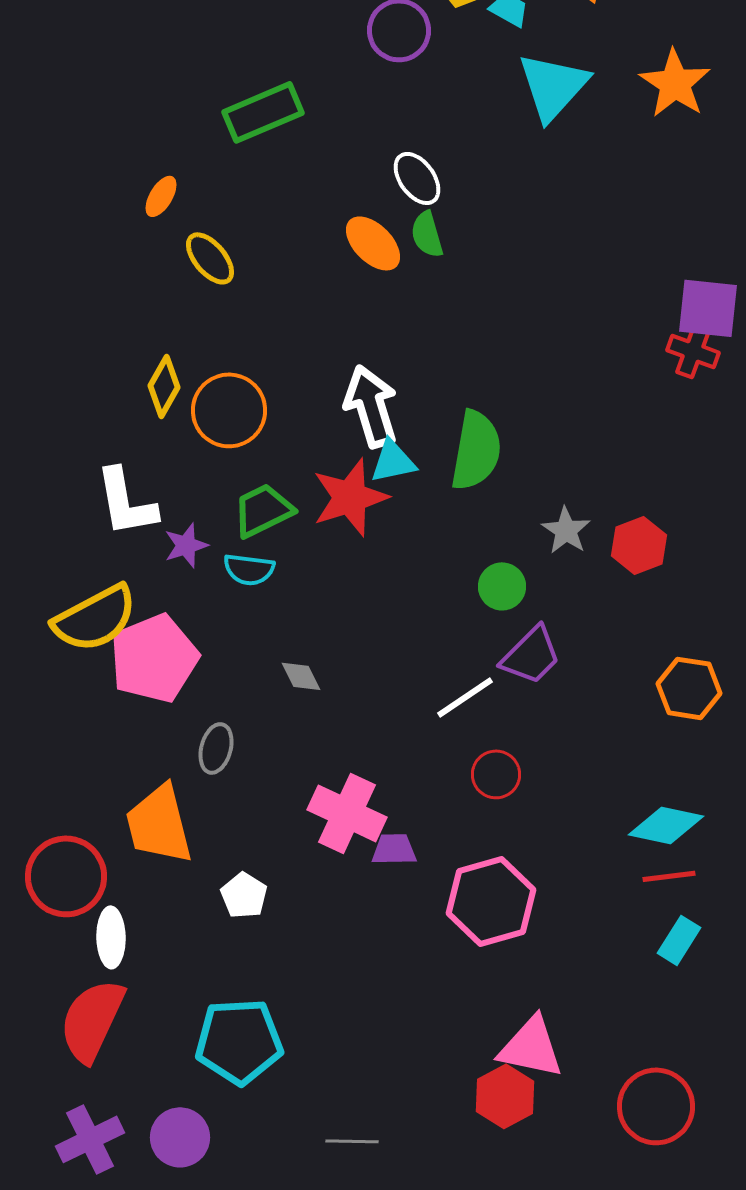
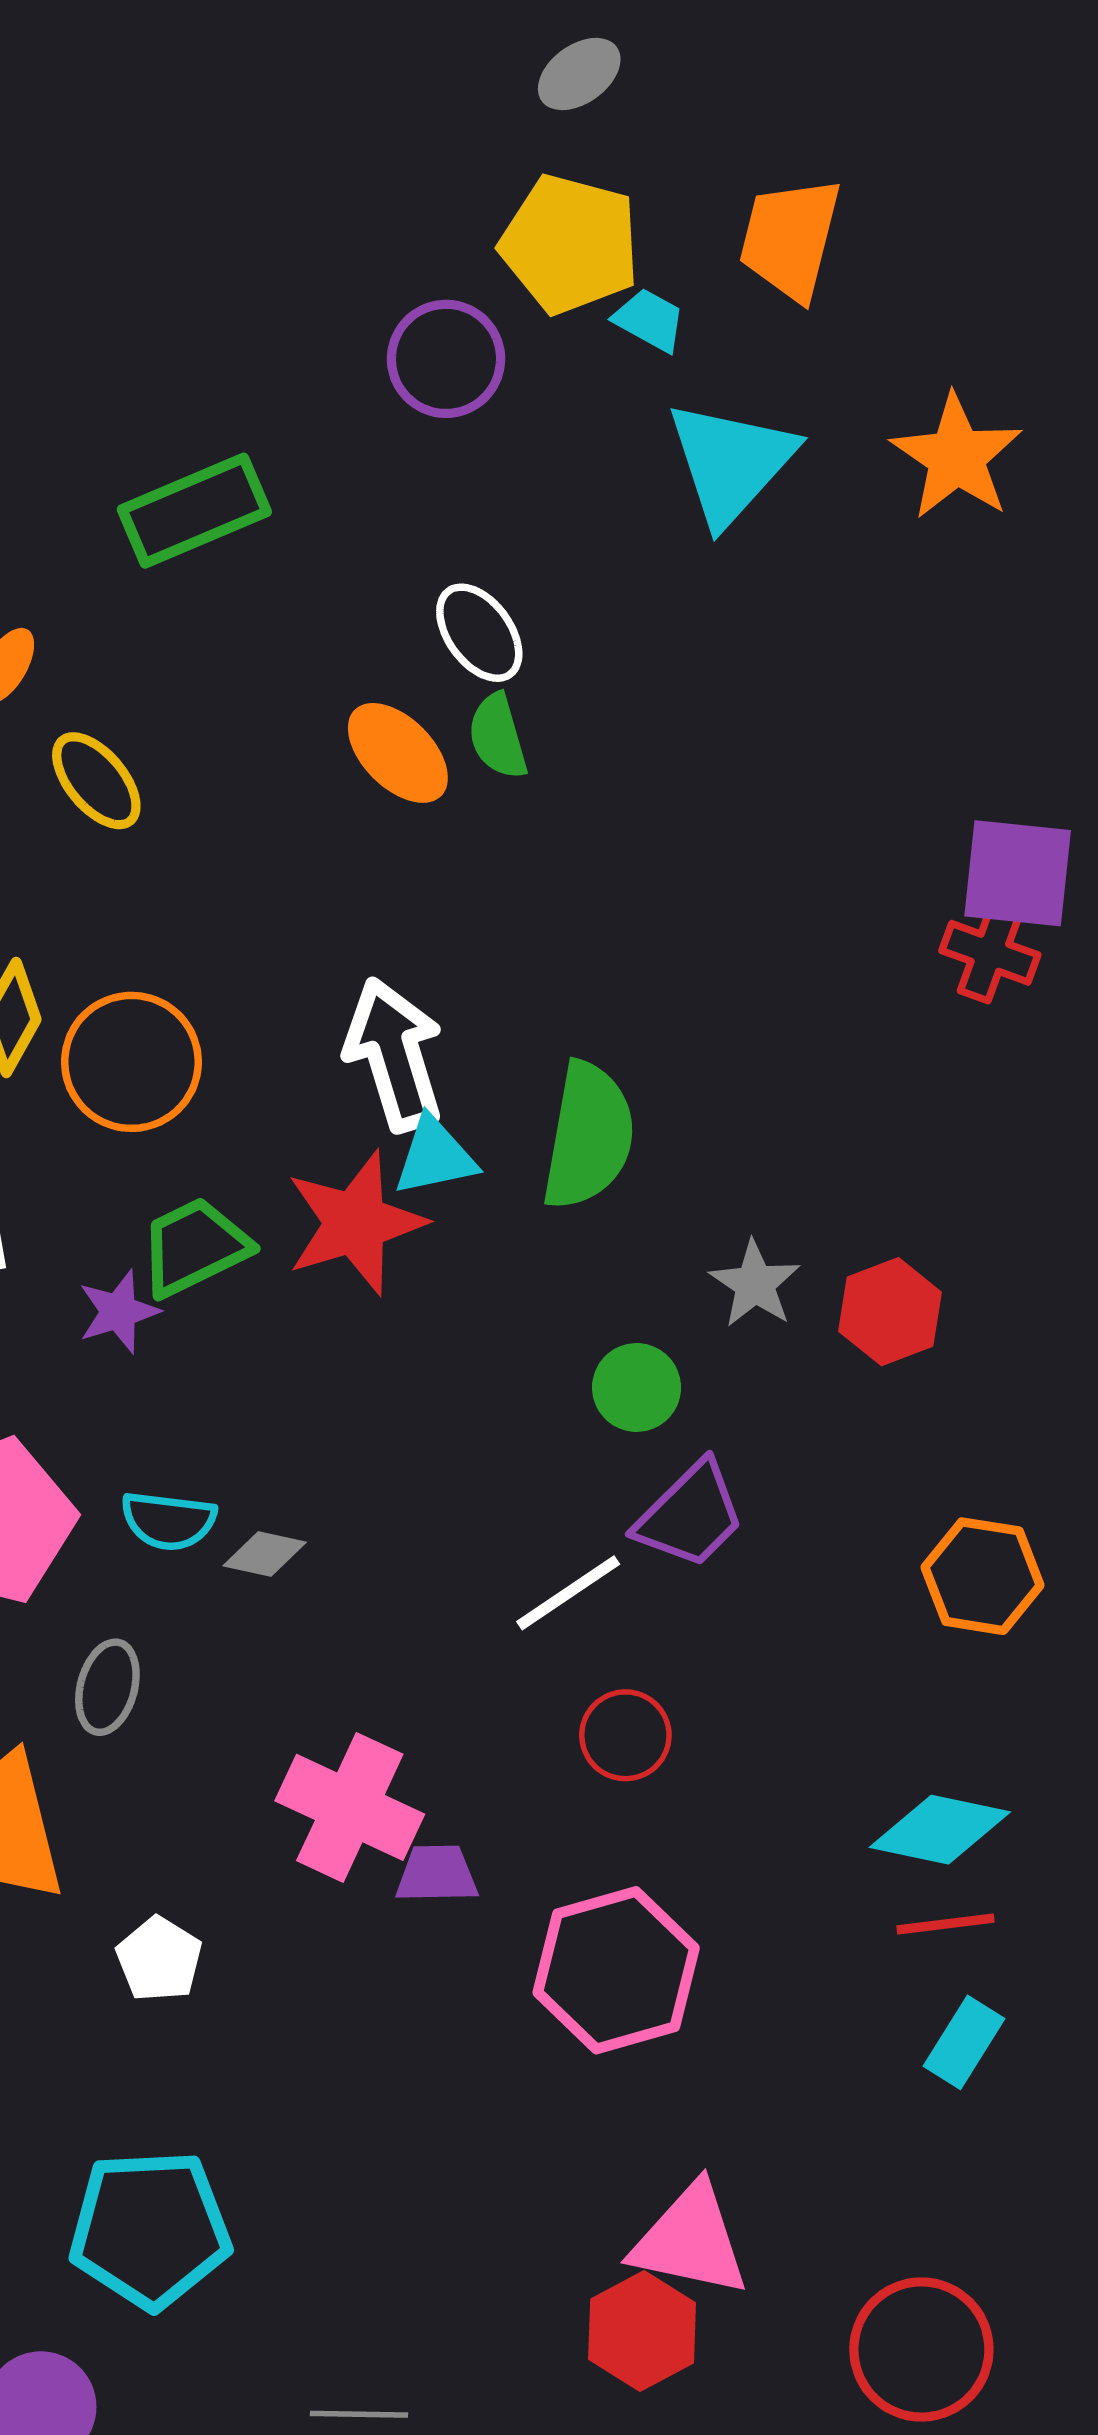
purple star: (186, 545) -> (119, 1312), moved
cyan semicircle: (249, 569) -> (168, 1521), moved
gray diamond: (301, 676) -> (265, 1554), turned -51

